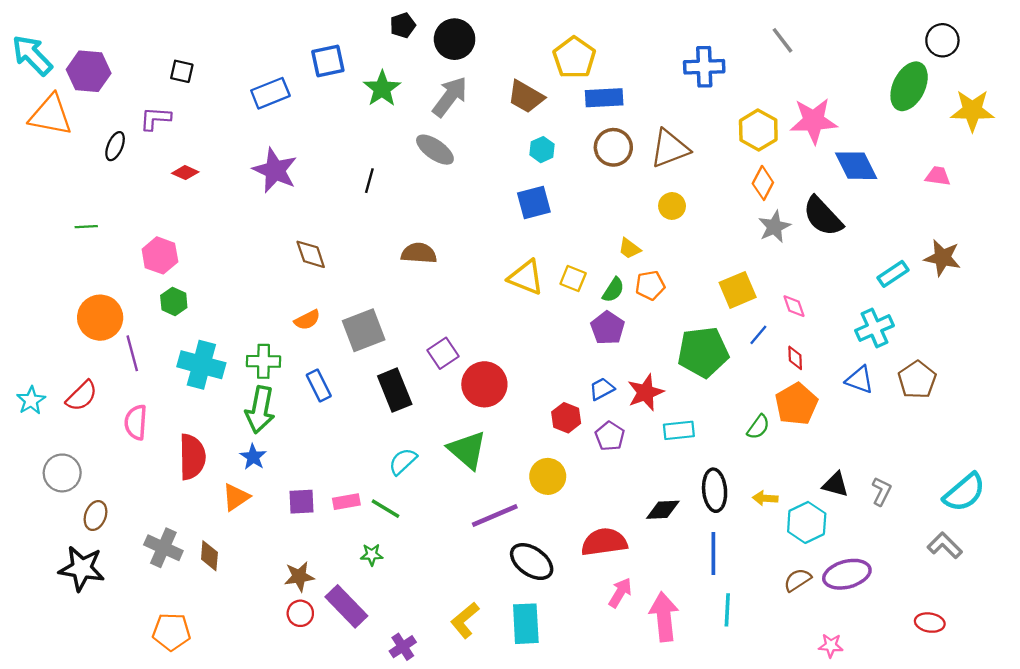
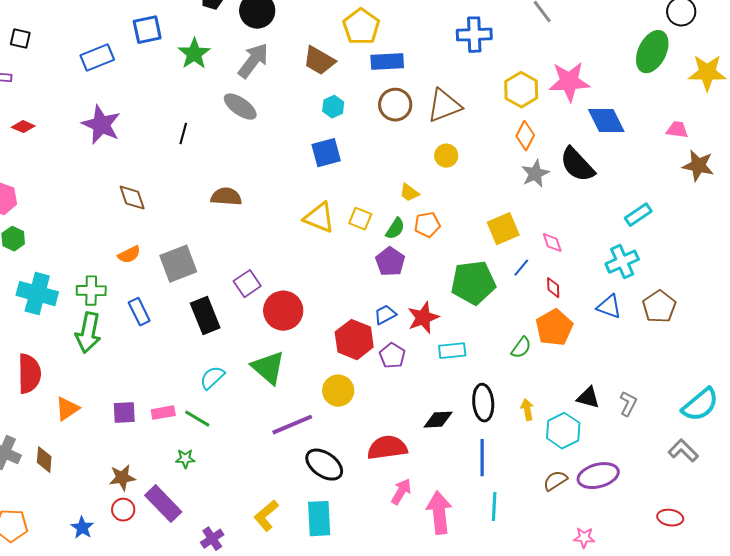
brown star: (942, 258) -> (698, 166), moved
red hexagon: (566, 418) -> (354, 340), size x1.5
blue star: (253, 457) -> (82, 528), moved
yellow arrow: (765, 498) -> (527, 410), turned 75

